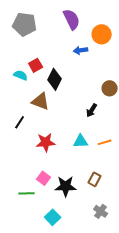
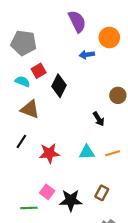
gray pentagon: (25, 24) -> (24, 43), moved
brown triangle: (41, 101) -> (30, 109), moved
black arrow: (92, 110) -> (99, 119), turned -64
black line: (20, 122) -> (21, 141), moved

